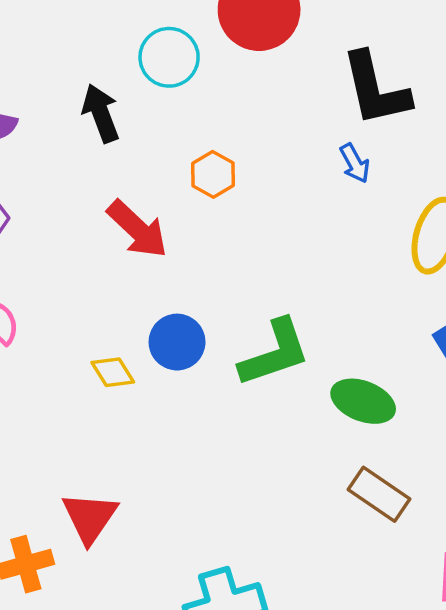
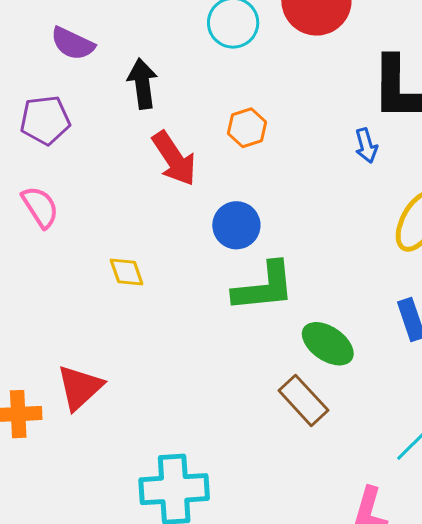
black arrow: (101, 113) -> (142, 84), moved
blue circle: (177, 342) -> (236, 225), moved
brown rectangle: (379, 494) -> (303, 400), moved

